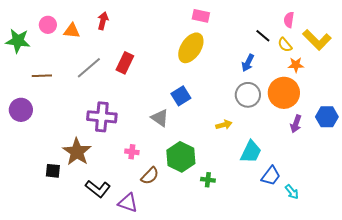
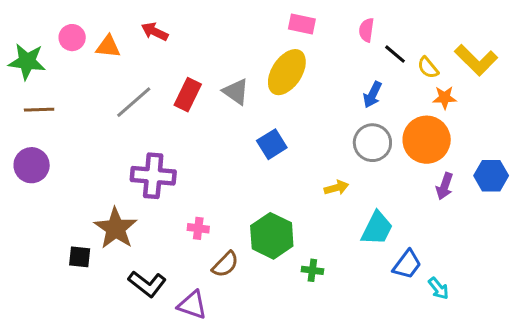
pink semicircle: (289, 20) -> (366, 30), moved
red arrow: (103, 21) -> (155, 32), turned -78
brown line: (42, 76) -> (39, 110), moved
gray triangle: (160, 118) -> (236, 92), moved

